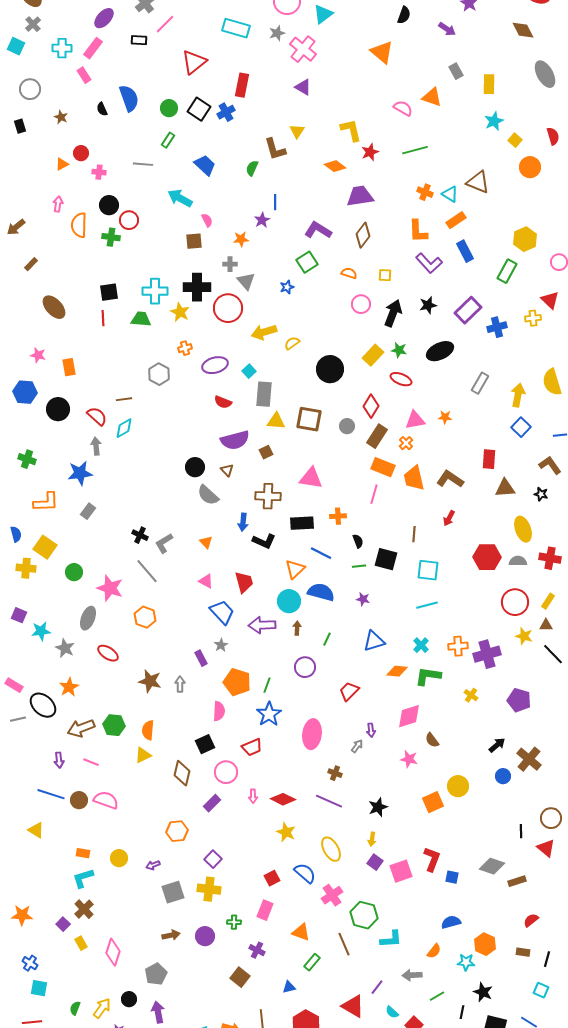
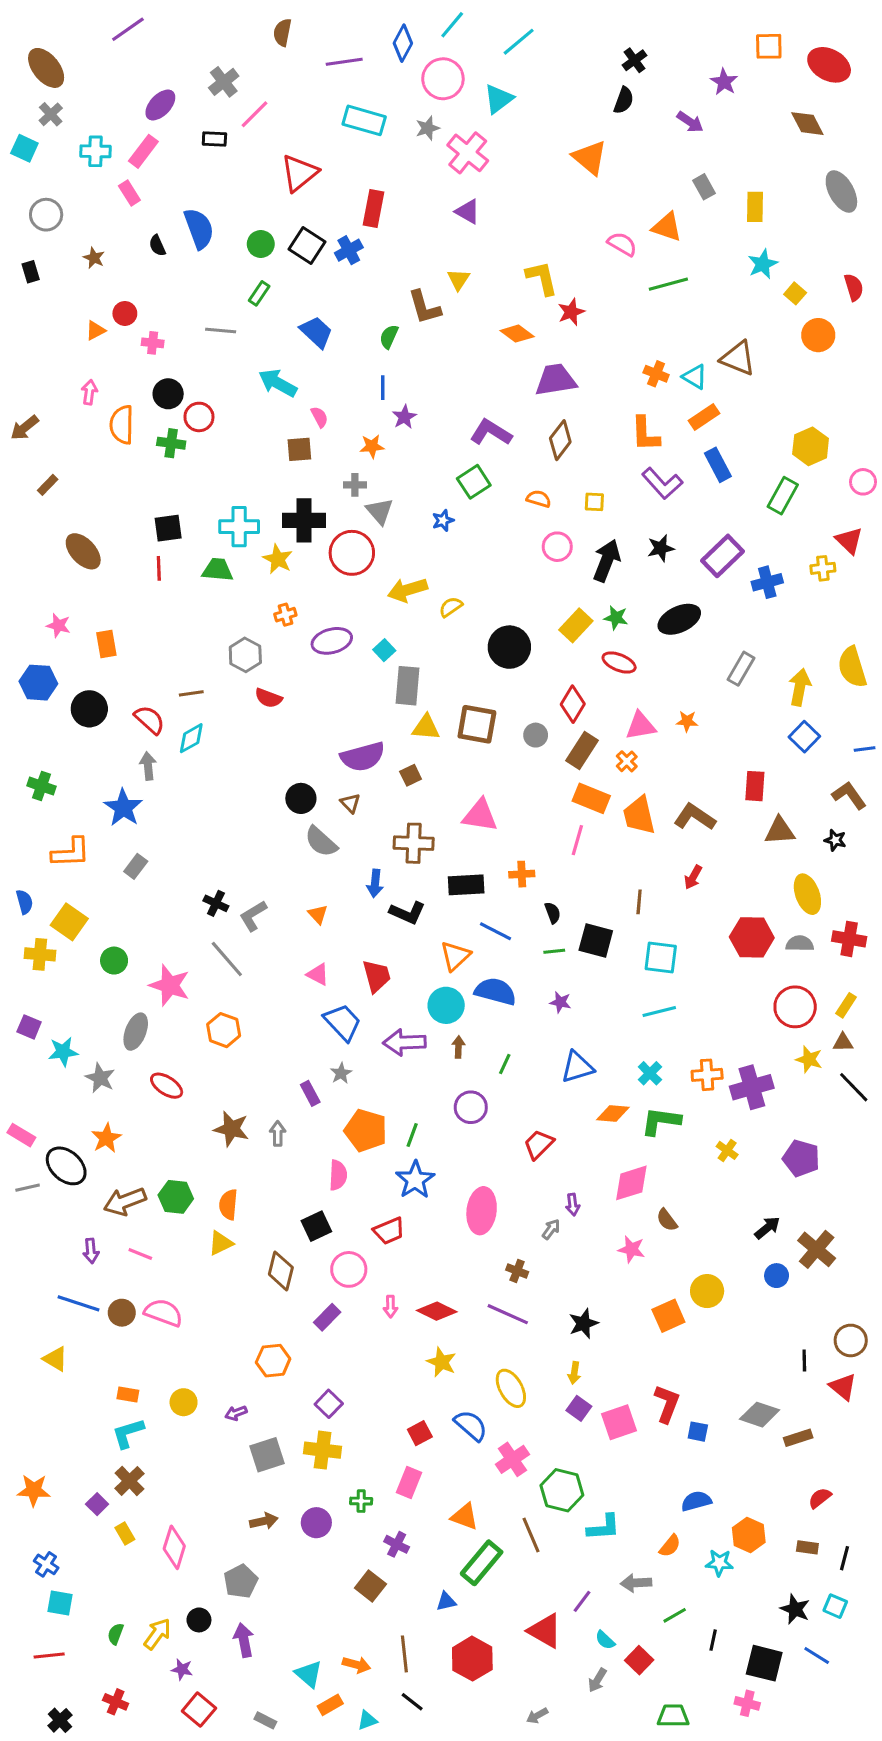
green line: (415, 150) -> (668, 284), moved
blue line: (275, 202) -> (383, 388), moved
red semicircle: (223, 402) -> (268, 698), moved
blue star: (80, 473) -> (123, 808), turned -30
green rectangle: (312, 962) -> (482, 1563), size x1.6
black star: (483, 992) -> (795, 1609), moved

